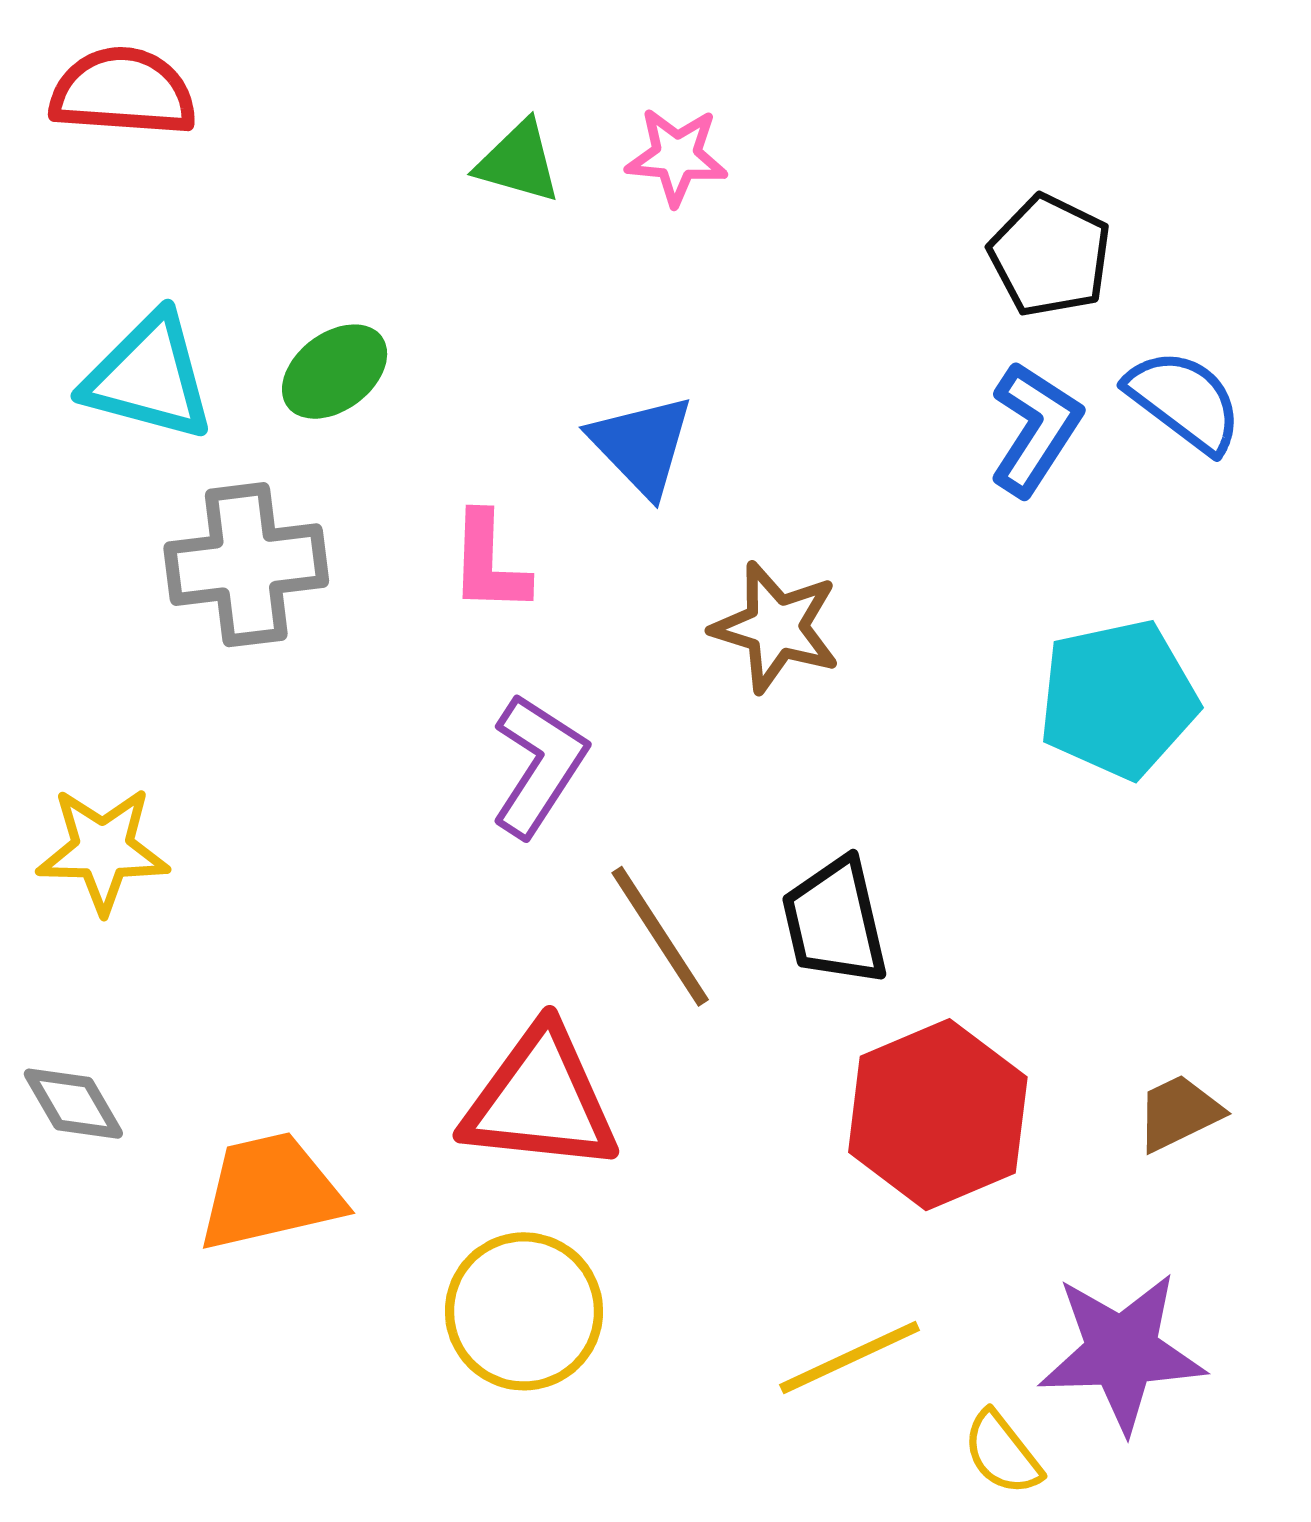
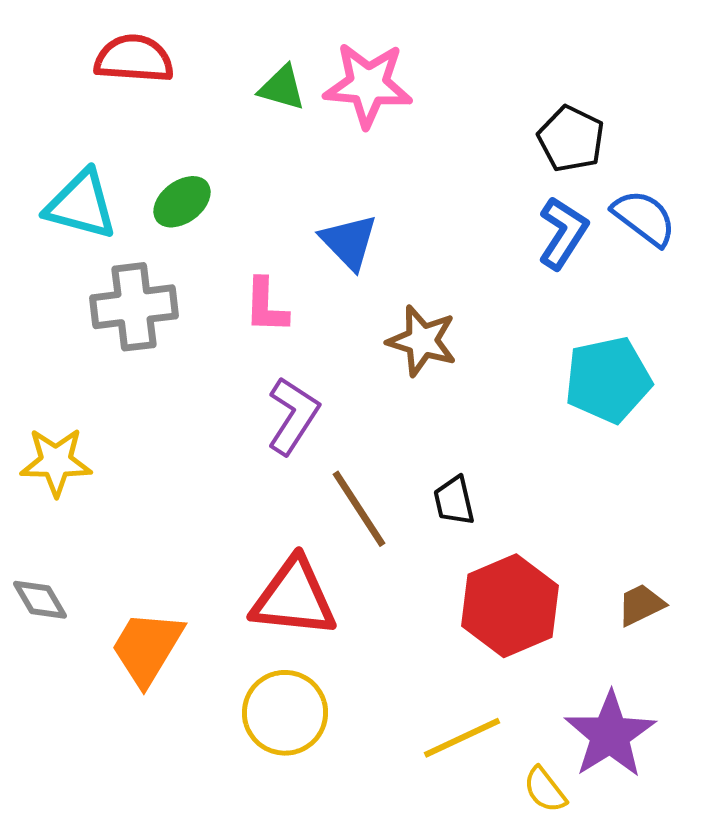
red semicircle: (123, 92) -> (134, 59), moved
pink star: (677, 156) -> (368, 85), size x1.6
black trapezoid: (835, 921) -> (454, 501), size x0.7
orange trapezoid: (270, 1192) -> (147, 648), turned -46
purple star: (1122, 1352) -> (610, 735), turned -30

